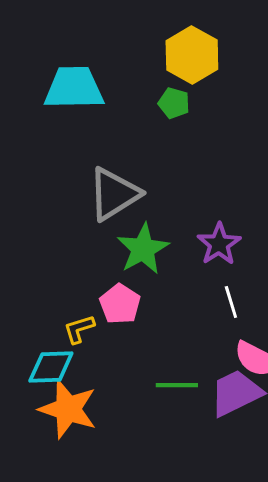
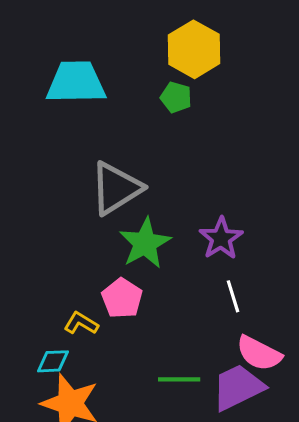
yellow L-shape: (79, 329) -> (81, 323), turned 48
cyan diamond: (51, 367) -> (53, 361), size x0.7

